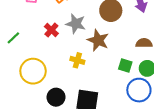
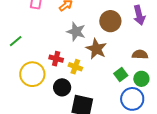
red cross: (51, 30) -> (56, 59), moved, turned -32
green square: (125, 65) -> (121, 75), turned 32
black circle: (56, 97) -> (62, 87), moved

